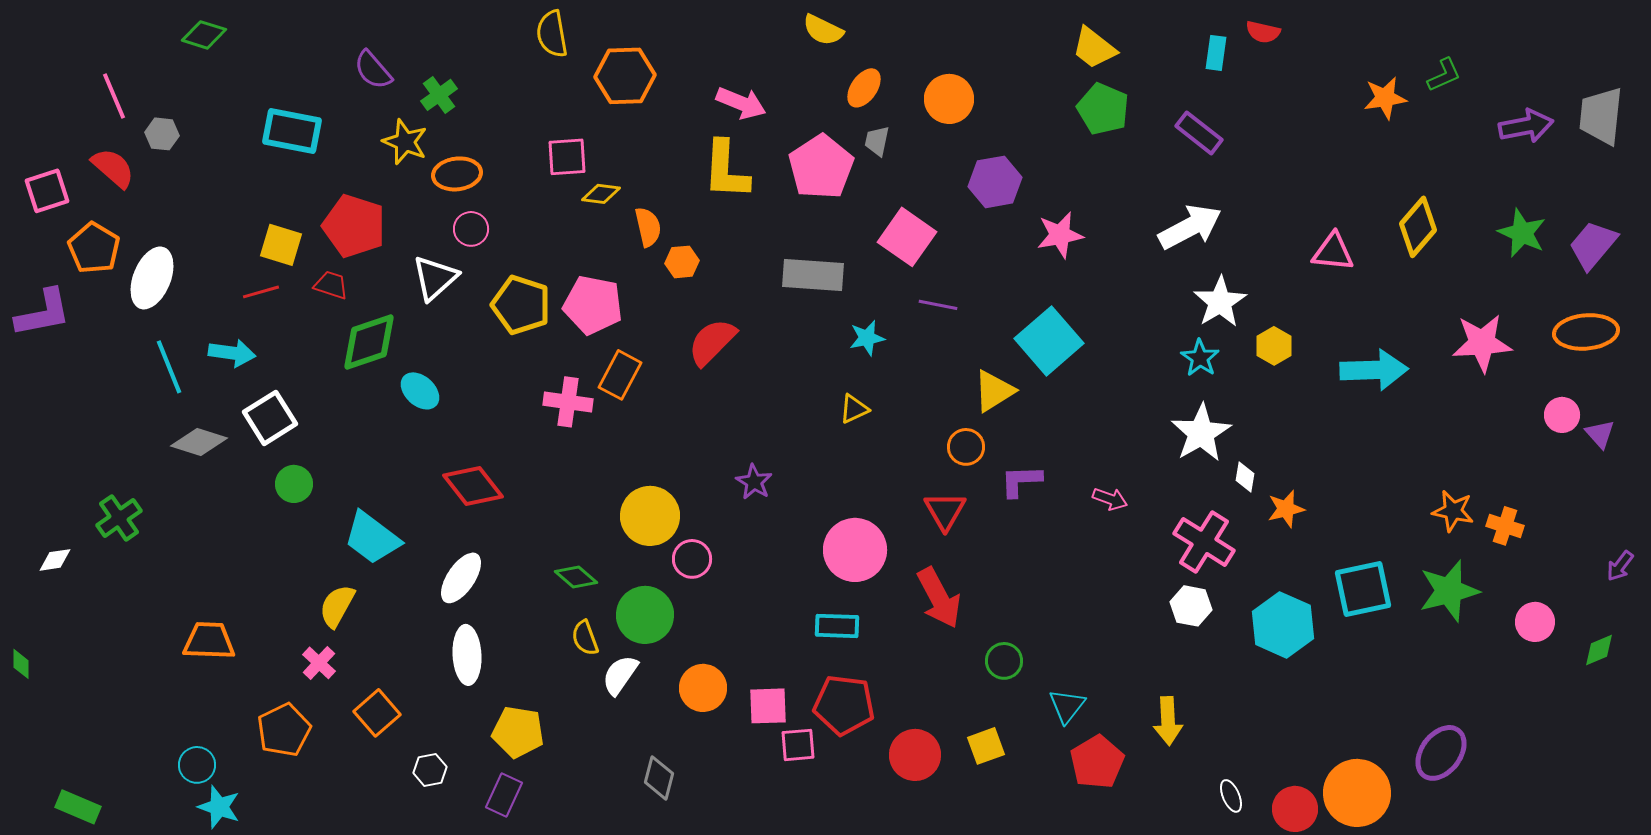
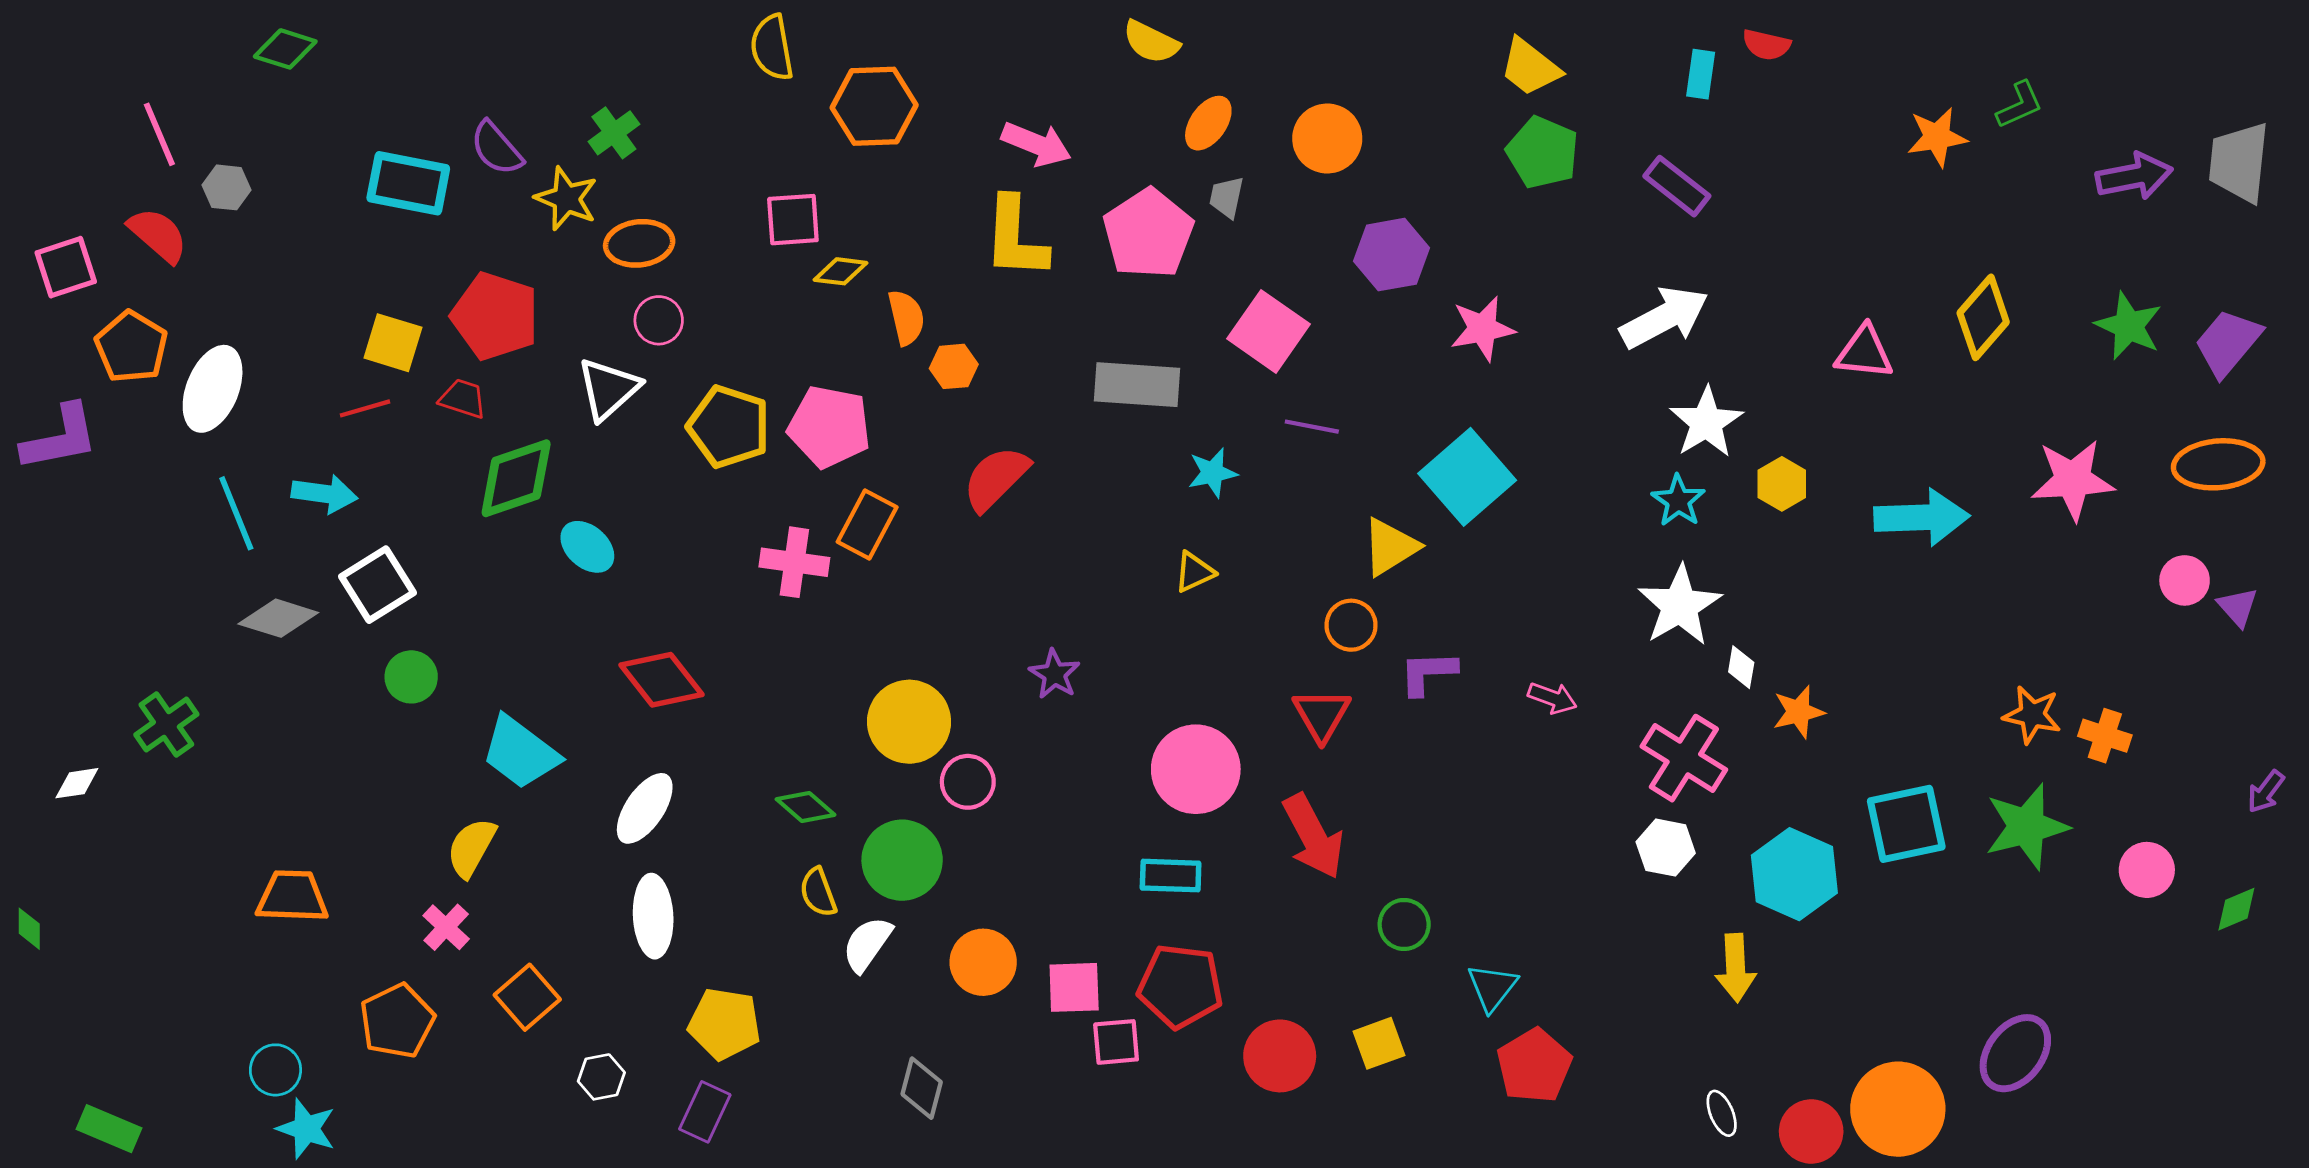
purple semicircle: (373, 70) -> (496, 148), moved
yellow arrow: (1168, 721) -> (1736, 968), moved

